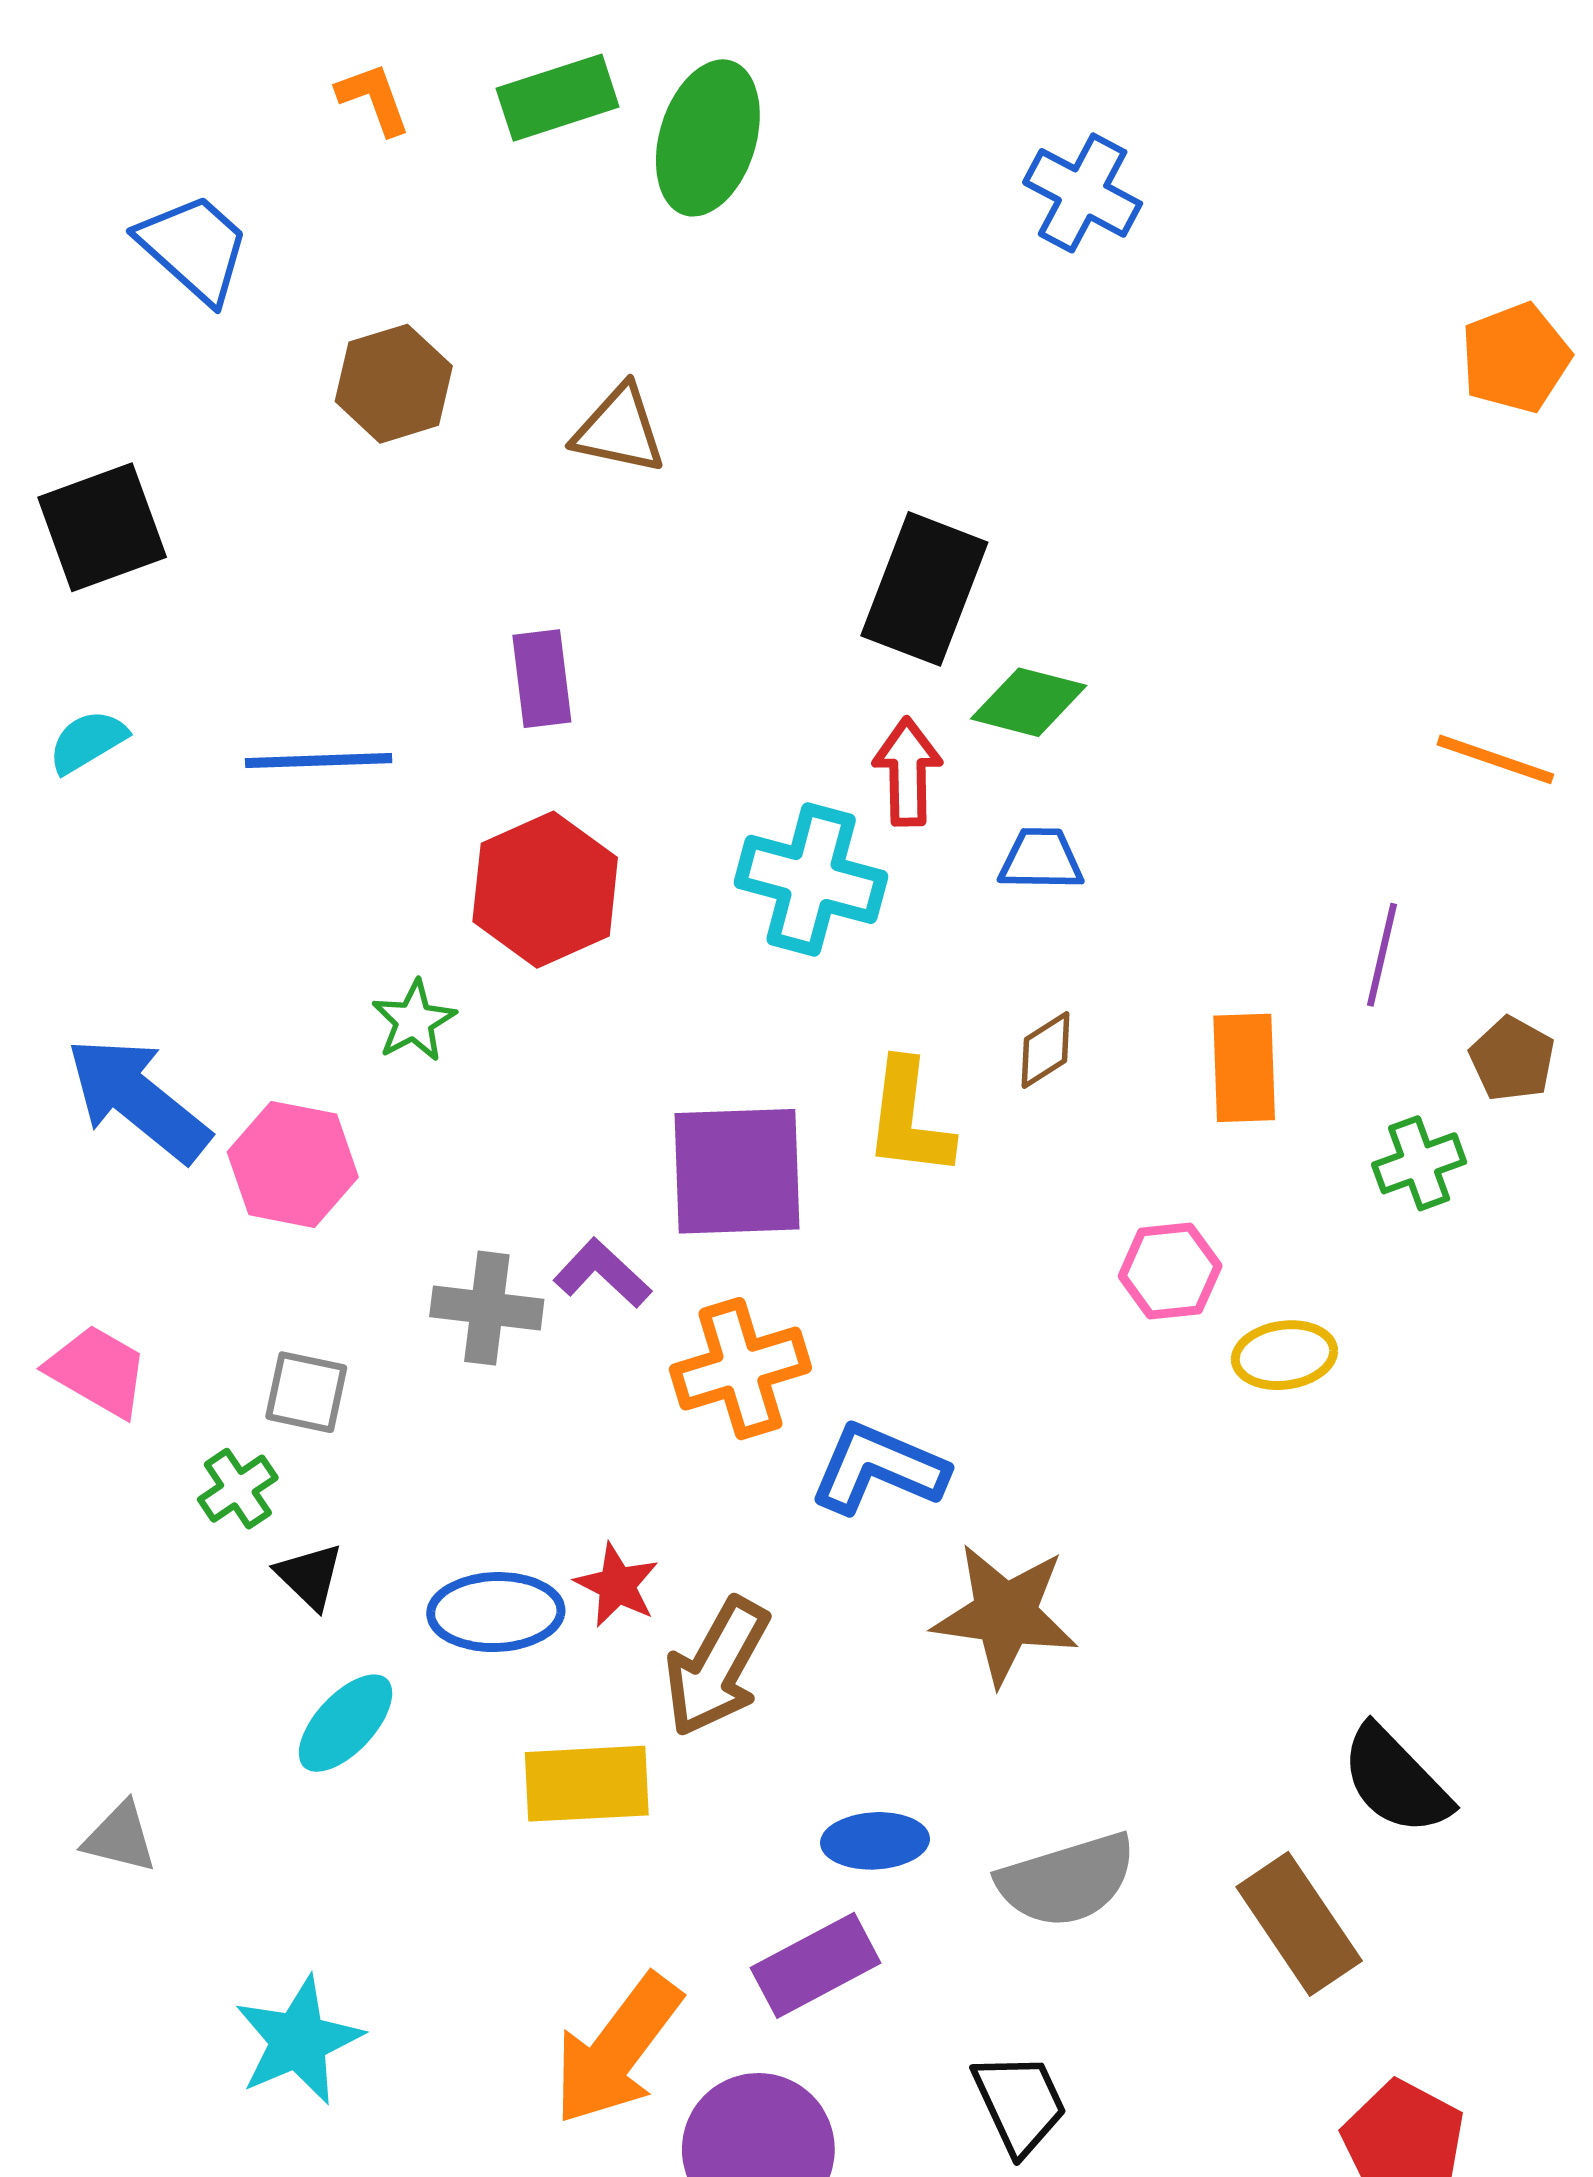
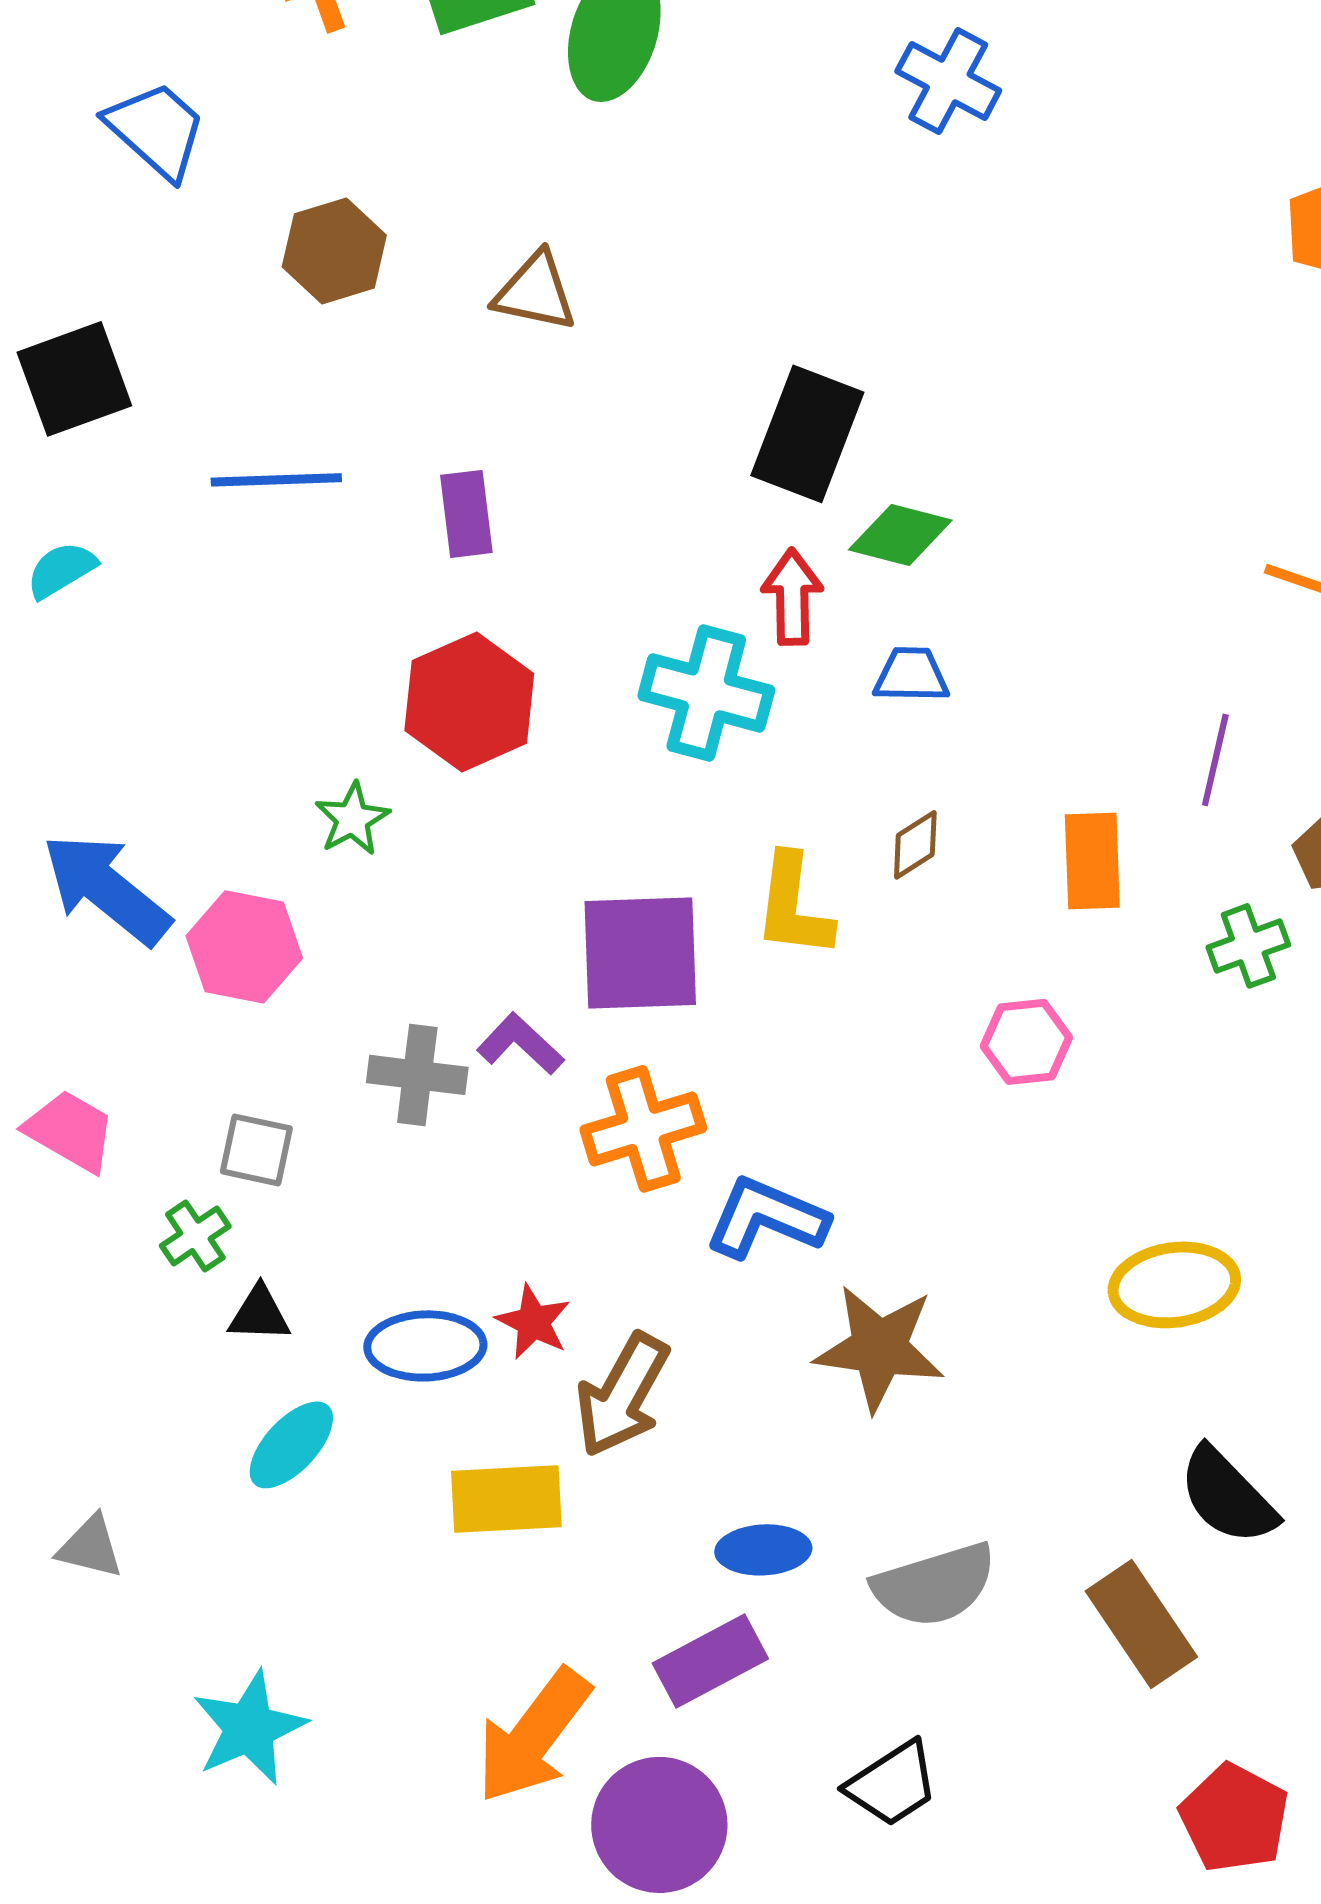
blue line: (319, 761) -> (276, 480), moved
yellow ellipse: (1284, 1355) -> (1174, 1285), moved, size x1.4
black triangle: (310, 1576) -> (259, 1314), turned -42
black trapezoid: (1020, 2103) -> (892, 1784), turned 82

